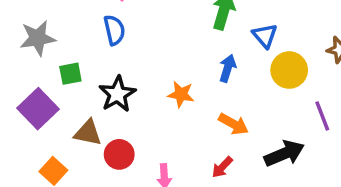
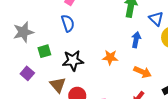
black star: (117, 94) -> (73, 61), turned 30
purple square: (38, 109) -> (27, 73), size x0.6
brown triangle: (88, 133) -> (58, 85), turned 42

